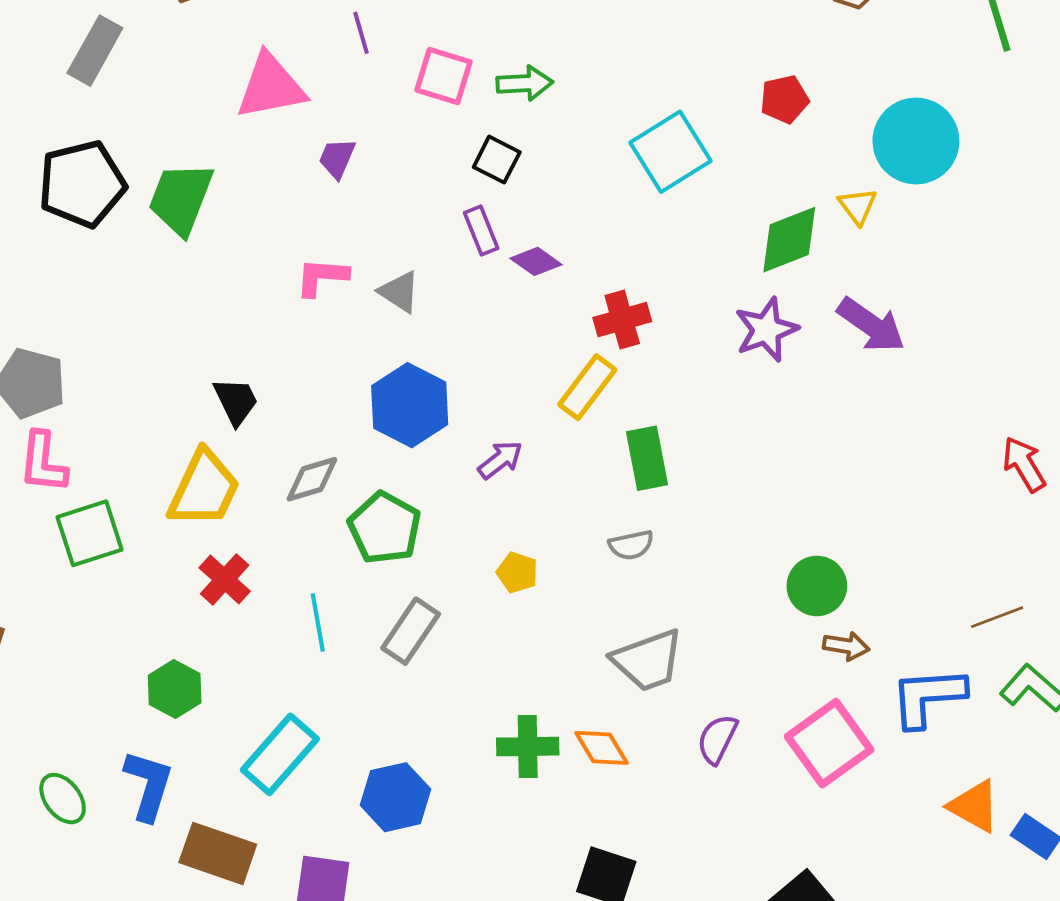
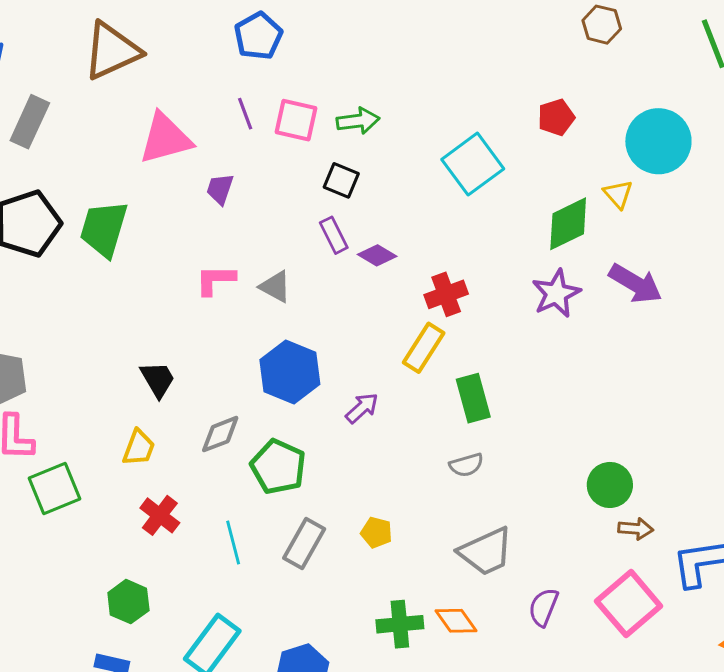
purple line: (361, 33) -> (245, 114), moved
yellow trapezoid: (204, 489) -> (139, 448), size x0.6
yellow pentagon: (517, 572) -> (376, 533), moved

